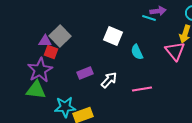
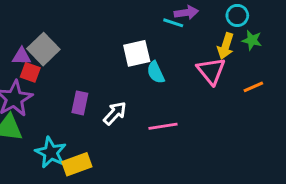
white square: (113, 36) -> (137, 53), moved, turned -36
purple rectangle: (85, 73) -> (80, 103), turned -56
cyan star: (65, 107) -> (51, 153), turned 30

